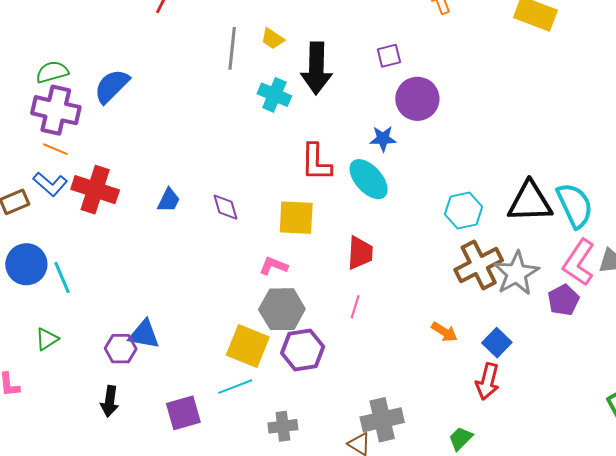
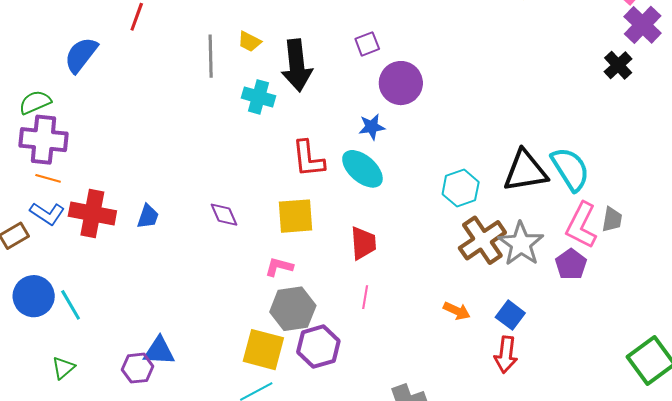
blue semicircle: (112, 86) -> (81, 55), moved
blue trapezoid: (169, 200) -> (148, 216), moved

